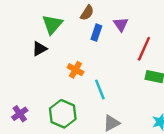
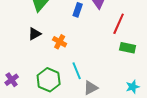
black triangle: (39, 49) -> (35, 34), moved
cyan line: (100, 89) -> (77, 71), moved

